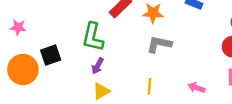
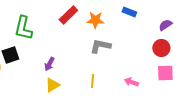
green L-shape: (93, 37) -> (23, 28), moved

